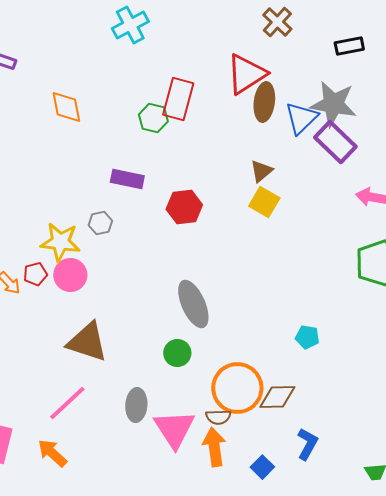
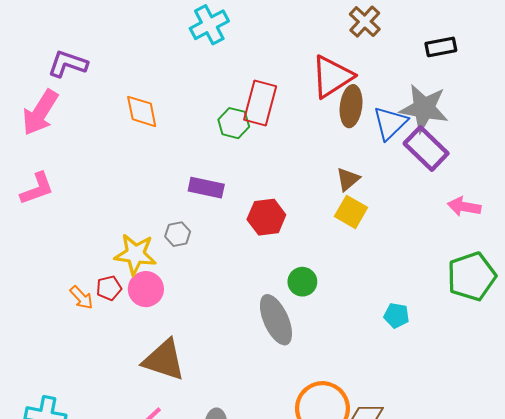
cyan pentagon: (307, 337) -> (396, 316), moved
green circle: (177, 353) -> (302, 282), moved

